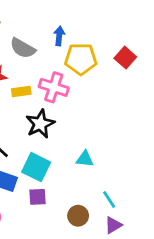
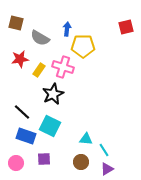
red square: (125, 58) -> (126, 27), moved, turned 35
yellow rectangle: (21, 91) -> (39, 70), turned -48
cyan triangle: (85, 159) -> (86, 139), moved
purple square: (38, 197) -> (44, 159), moved

